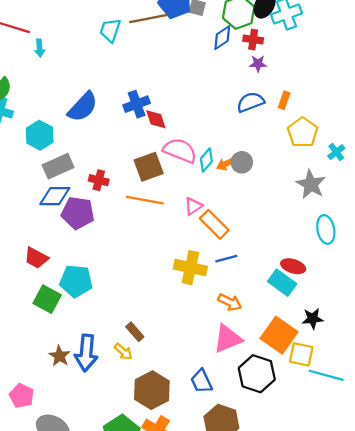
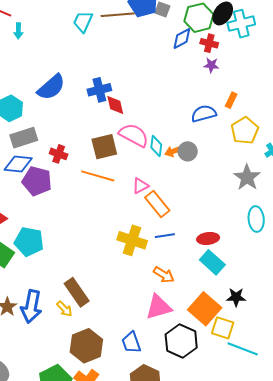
blue semicircle: (250, 102) -> (204, 114), moved
cyan diamond: (206, 160) -> (156, 146), turned -40
red ellipse: (293, 266) -> (208, 238), moved, turned -30
brown rectangle: (135, 332) -> (77, 292), size x1.6

